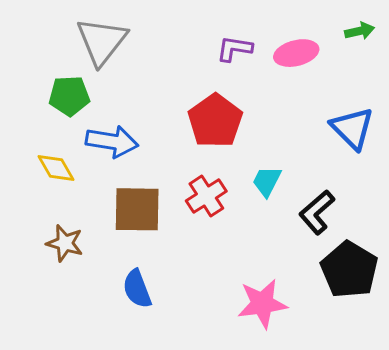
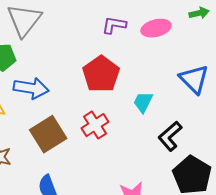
cyan trapezoid: (267, 181) -> (143, 102), moved
brown square: (137, 209) -> (48, 134), turned -33

